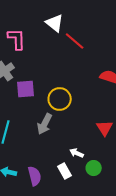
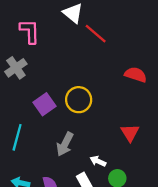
purple square: (26, 89) -> (44, 104), moved, turned -30
gray arrow: (45, 124) -> (65, 144), moved

